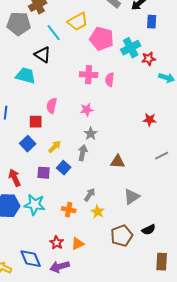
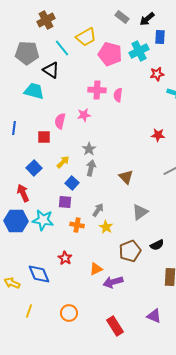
gray pentagon: (19, 24) -> (27, 53), moved
cyan cross: (131, 48) -> (139, 51), moved
pink star: (87, 110) -> (84, 115), moved
gray star: (91, 134) -> (89, 149), moved
blue square: (28, 144) -> (34, 168), moved
brown triangle: (118, 162) -> (126, 177), turned 42
purple square: (44, 173) -> (65, 202), moved
orange triangle: (78, 244) -> (96, 269), moved
purple arrow: (60, 267) -> (113, 282), moved

